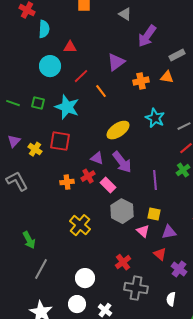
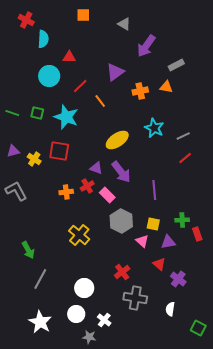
purple triangle: (14, 141) -> (13, 151), turned 32
green cross: (183, 170) -> (182, 220), moved, turned 32

